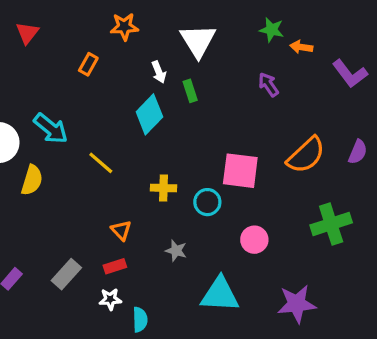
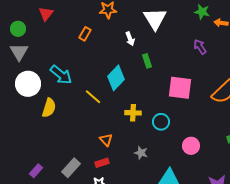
green rectangle: (190, 91) -> (147, 61), moved
cyan diamond: (149, 114) -> (116, 78), moved
pink square: (240, 171) -> (180, 88), moved

